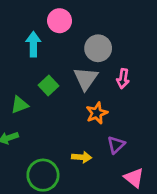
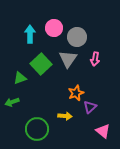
pink circle: (60, 21) -> (54, 28), moved
green square: (48, 85) -> (41, 64), size x1.5
orange star: (97, 113) -> (76, 93), moved

